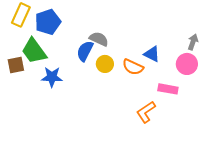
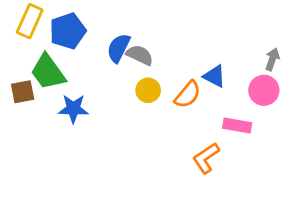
blue semicircle: (85, 51) -> (119, 48), moved
orange semicircle: (133, 67) -> (188, 95), turned -75

